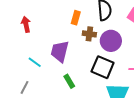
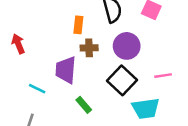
brown cross: (89, 34) -> (89, 48), moved
black square: (103, 67) -> (122, 80), turned 30

